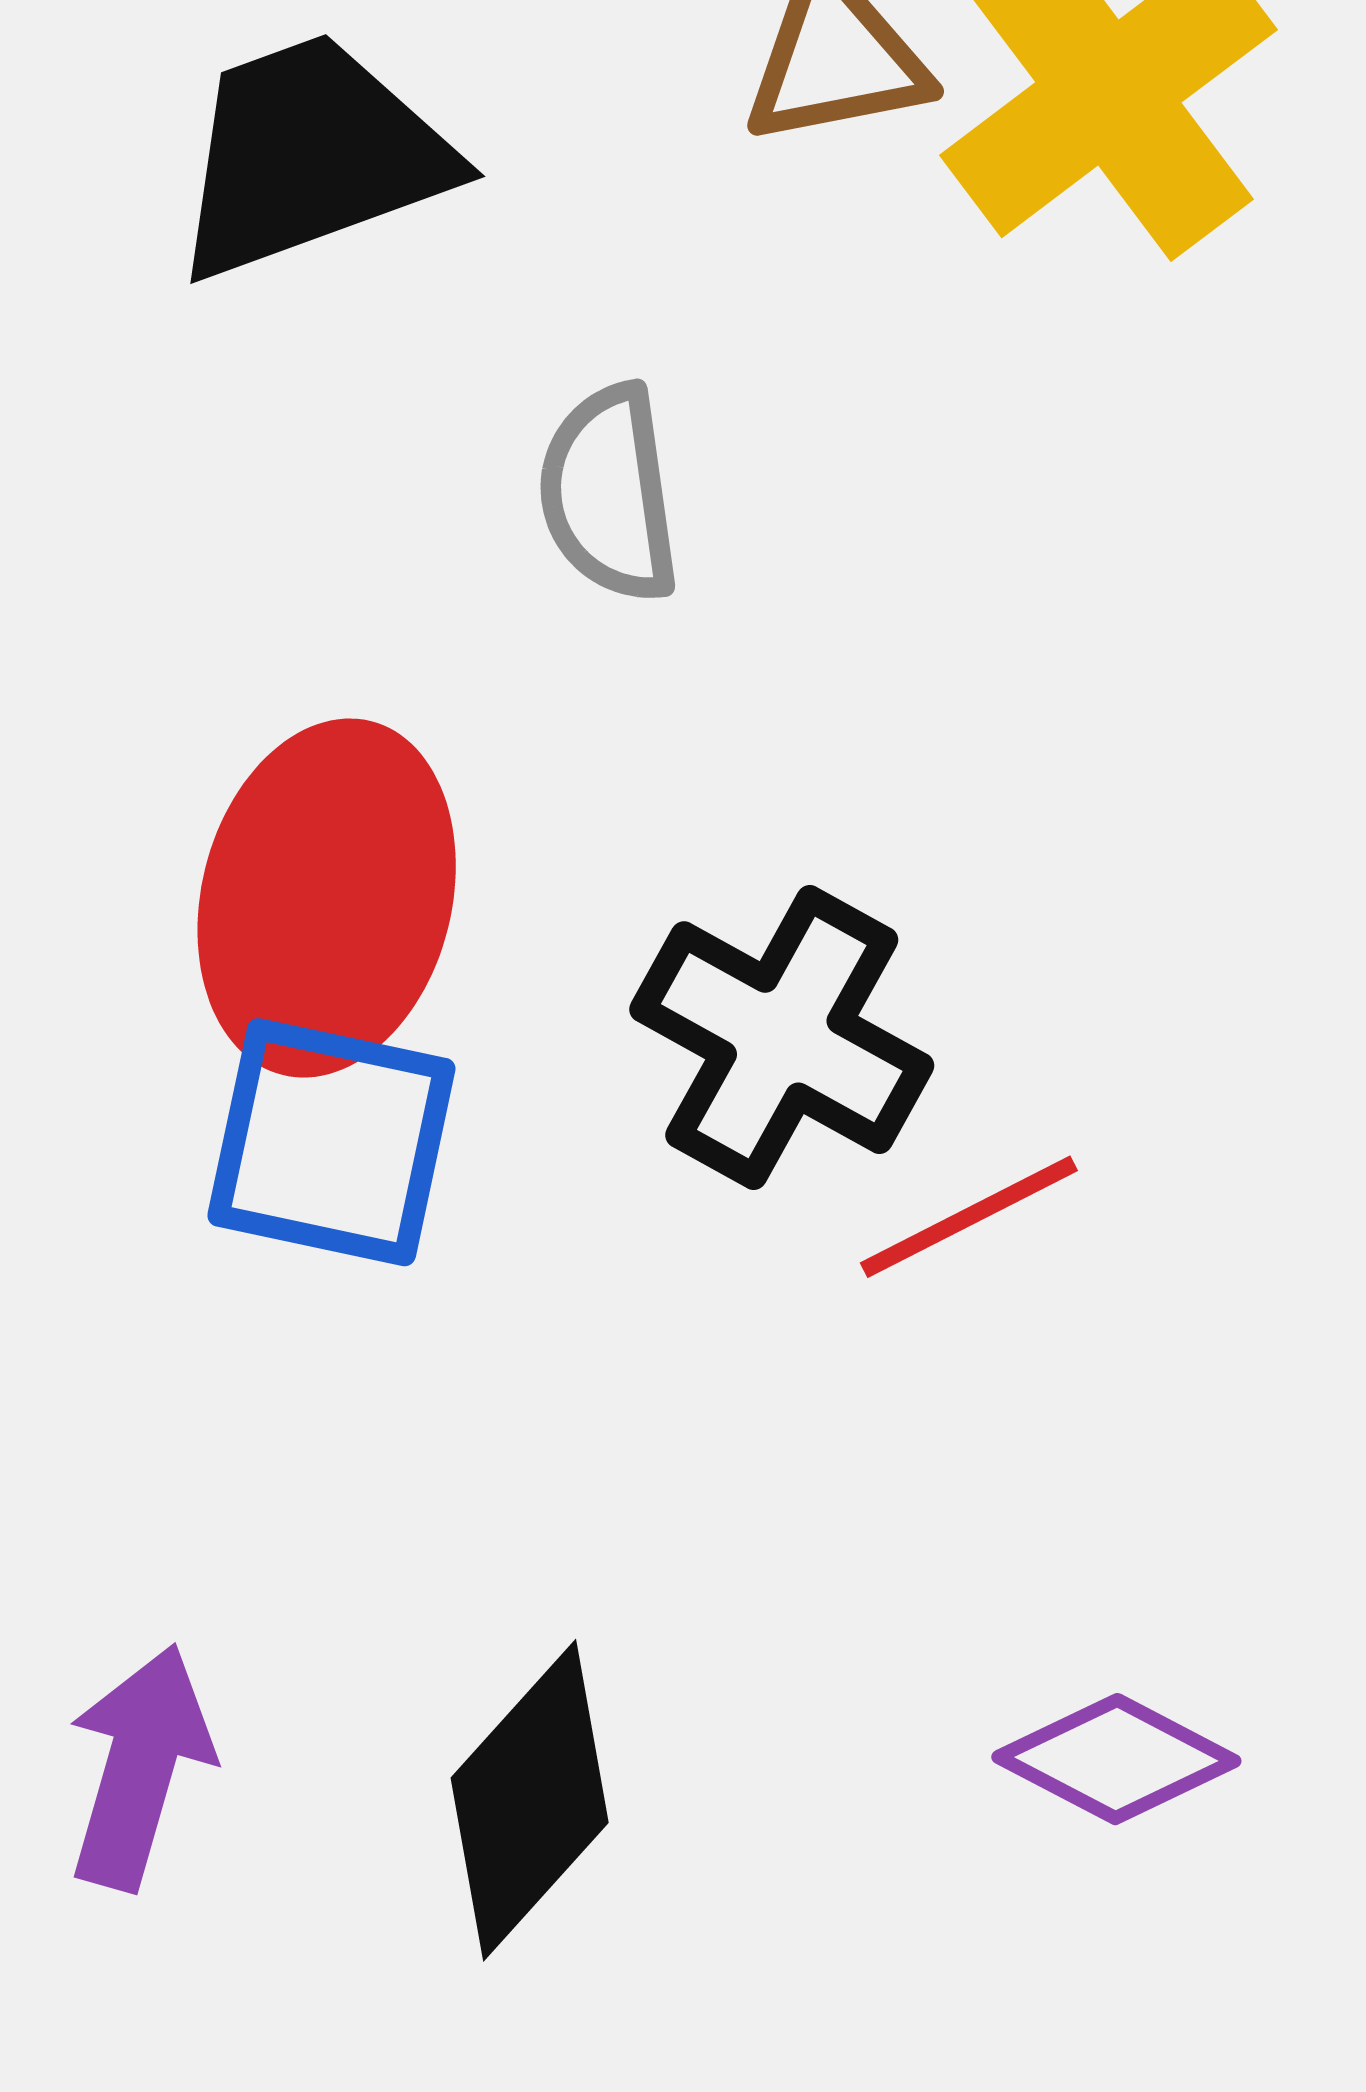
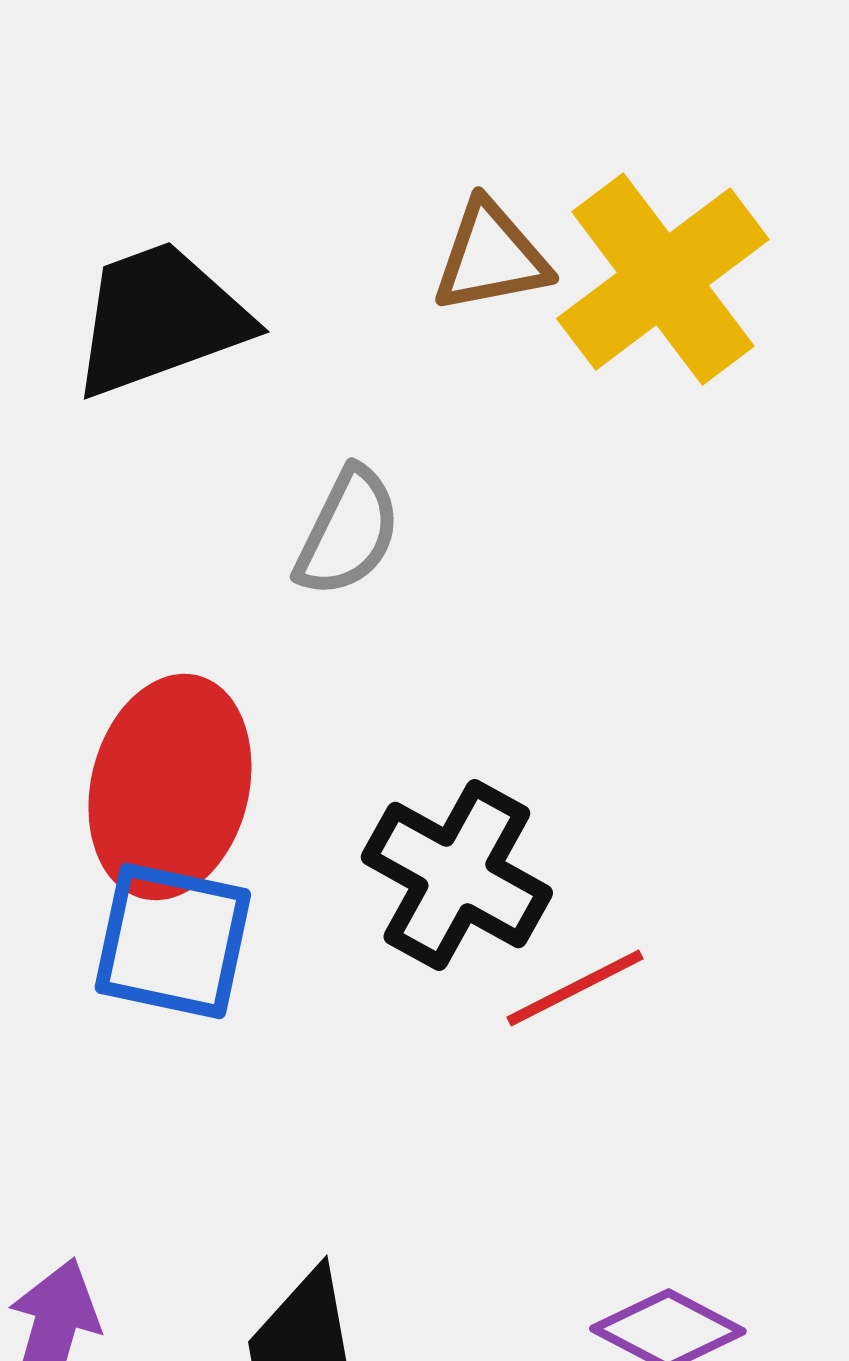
gray semicircle: (609, 494) -> (348, 532), turned -146

